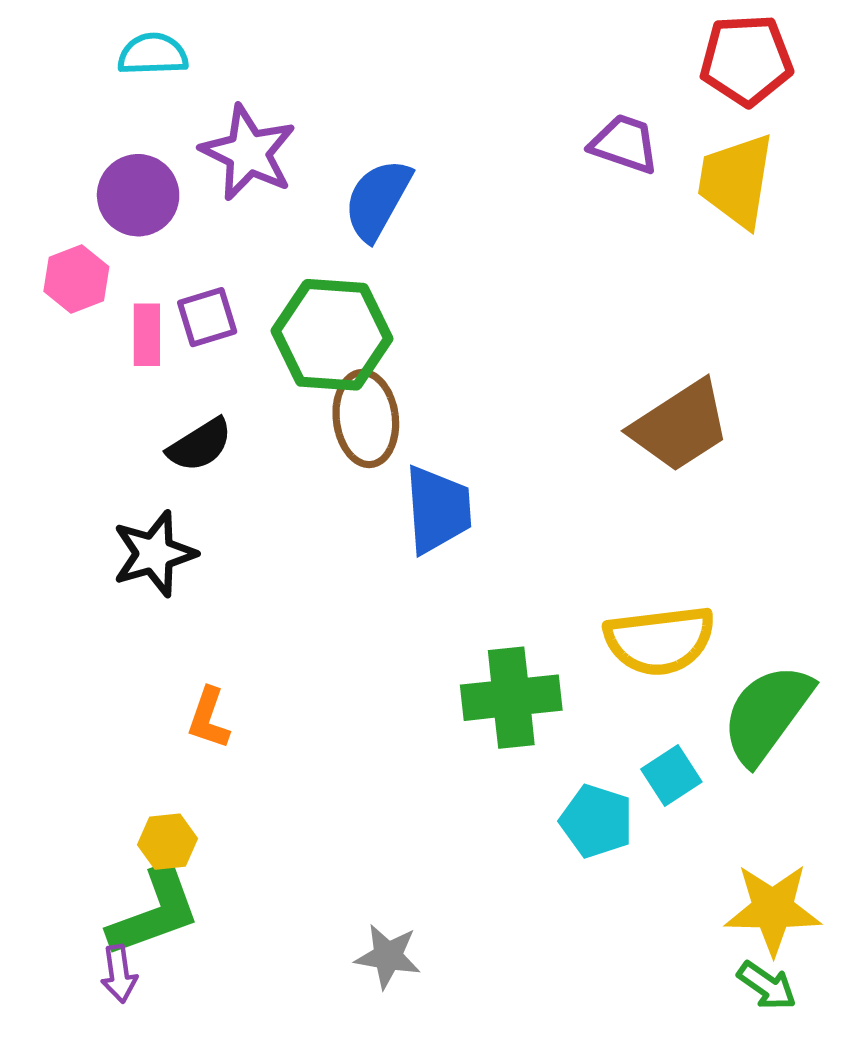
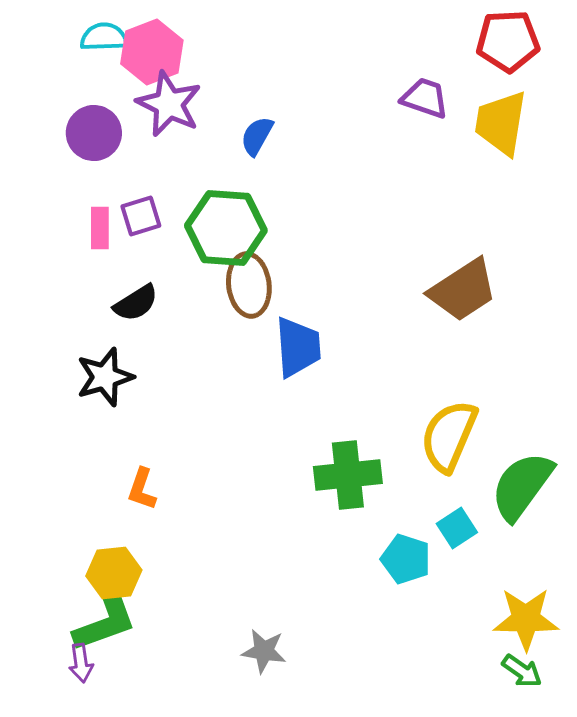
blue semicircle: (378, 200) -> (257, 136), size x0.7
pink hexagon: (76, 279) -> (152, 52), moved, size x1.4
yellow semicircle: (660, 640) -> (449, 436), turned 120
yellow hexagon: (167, 842) -> (114, 573), size x1.4

